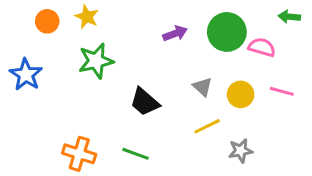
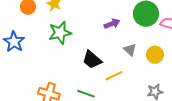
purple arrow: (175, 33) -> (112, 24), moved
yellow line: (207, 126) -> (114, 76), moved

